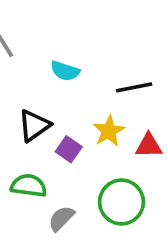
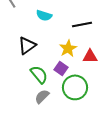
purple square: (69, 149) -> (61, 68), moved
green semicircle: (29, 186) -> (39, 74), moved, turned 42

